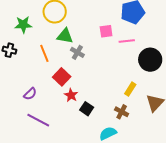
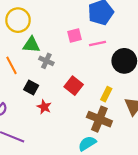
red square: (62, 77) -> (74, 86), moved
black square: (87, 109) -> (31, 87), moved
brown cross: (122, 112) -> (99, 119), size x1.6

